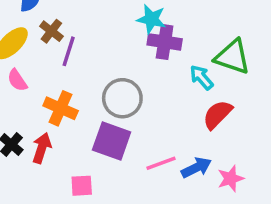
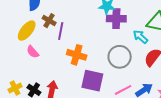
gray circle: (122, 98) -> (120, 57), moved
orange cross: (61, 108) -> (77, 55), moved

